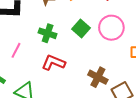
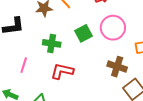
green square: (81, 28) -> (83, 33), turned 30
brown cross: (98, 77) -> (117, 67), moved

